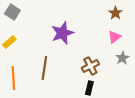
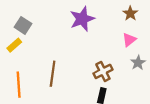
gray square: (12, 12) -> (23, 25), moved
purple star: (62, 33) -> (82, 19), moved

